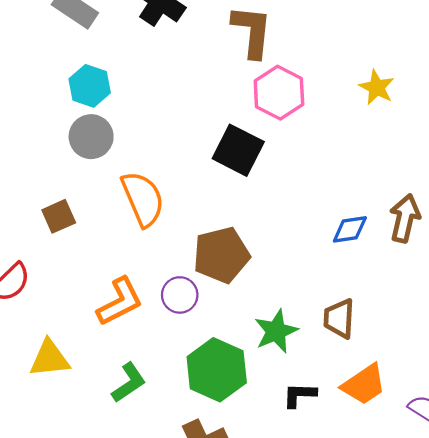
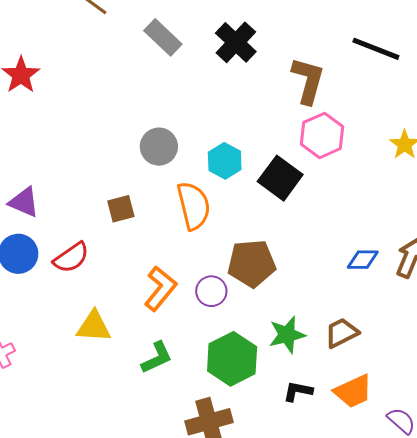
cyan hexagon: (90, 86) -> (225, 161), moved
orange L-shape: (120, 302) -> (160, 289), turned -33
brown trapezoid: (339, 318) -> (342, 333), turned 51

